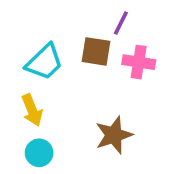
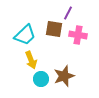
yellow arrow: (32, 110) -> (31, 60), moved
cyan circle: (39, 153) -> (41, 79), moved

